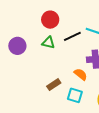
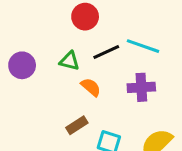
red circle: (50, 20) -> (85, 17), moved
orange semicircle: (81, 74) -> (91, 87), moved

